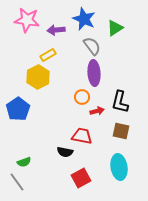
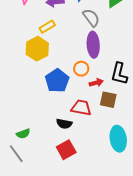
blue pentagon: (18, 109) -> (57, 81), moved
brown square: (121, 131) -> (108, 100), moved
red square: (81, 178) -> (66, 150), moved

